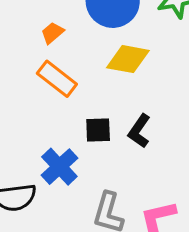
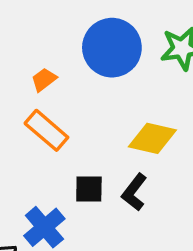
yellow diamond: (128, 59) -> (152, 138), moved

